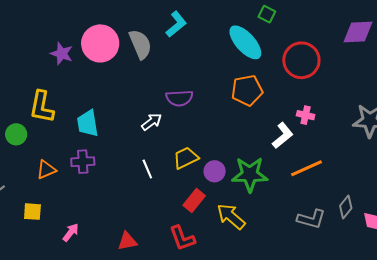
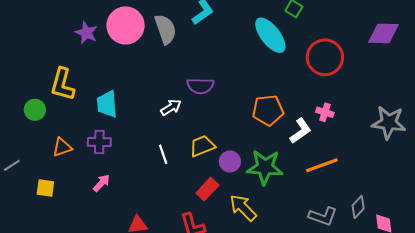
orange pentagon: (247, 90) -> (268, 110), moved
pink arrow: (71, 232) -> (102, 183), moved

